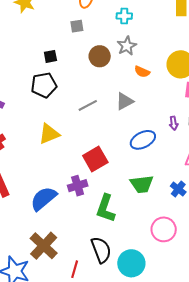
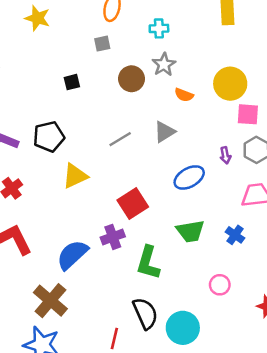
black pentagon: (44, 85) -> (49, 137), moved
pink circle: (164, 229) -> (220, 285), size x0.7
brown cross: (44, 246) -> (50, 301), moved

